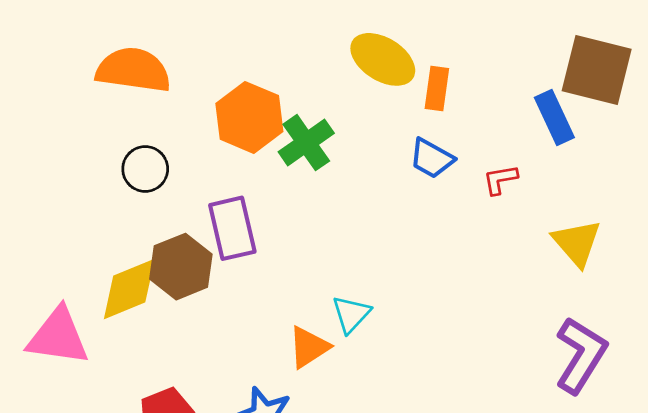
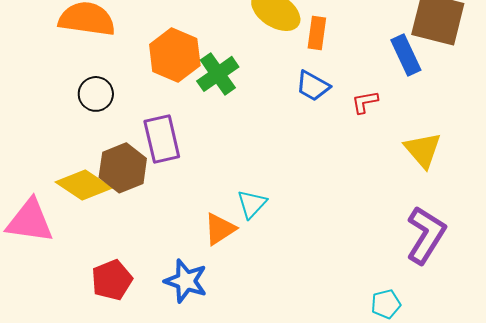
yellow diamond: (129, 289) -> (84, 185), turned 56

